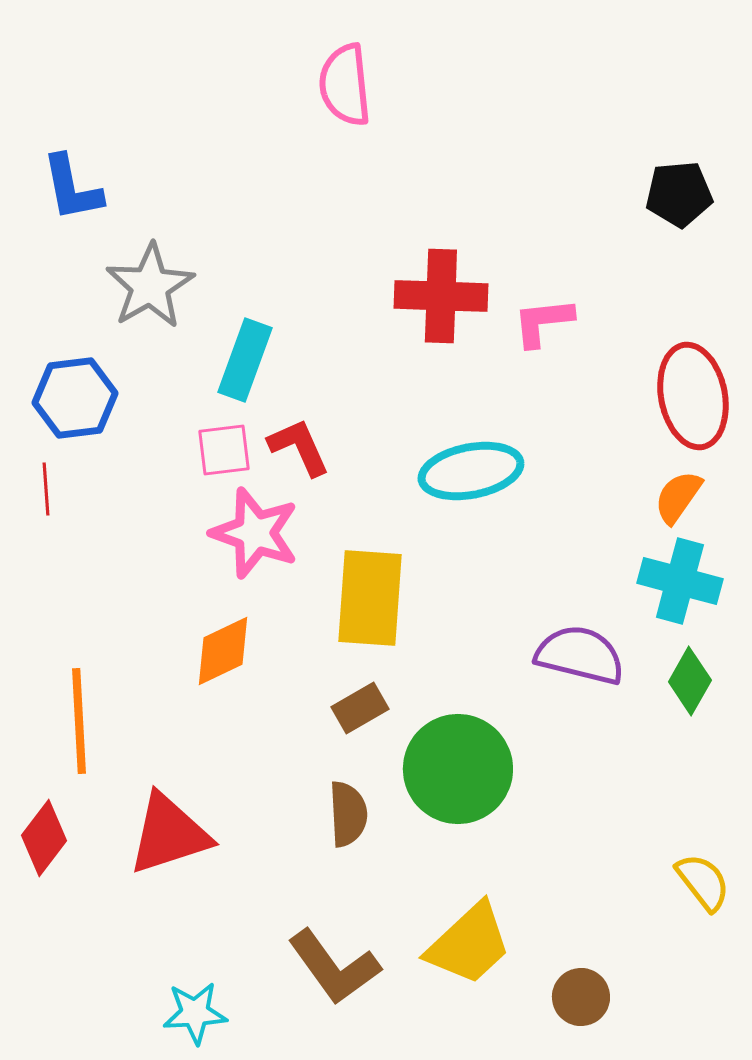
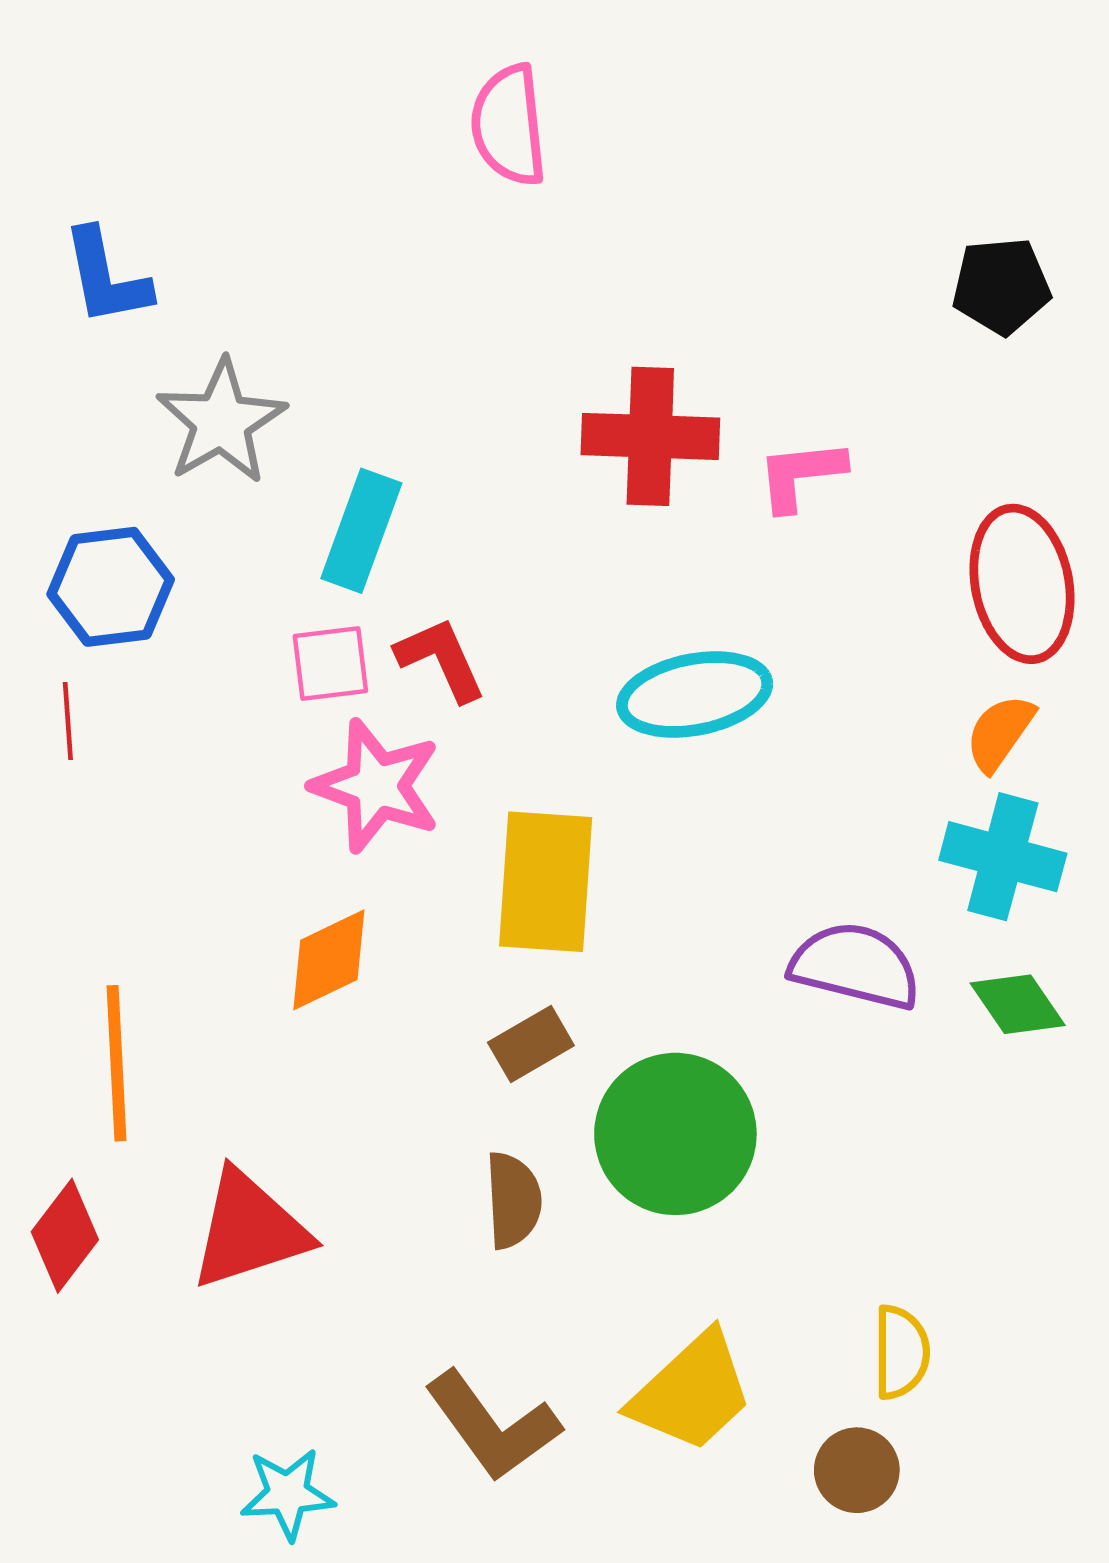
green diamond: (690, 681) -> (1018, 1004), turned -64
yellow semicircle: (703, 882) -> (901, 1352), moved, turned 38

